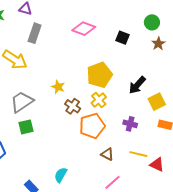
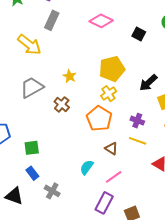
brown cross: (73, 106) -> (62, 104), moved
orange pentagon: (92, 126) -> (99, 119), turned -30
green square: (26, 127) -> (32, 148), moved
yellow line: (138, 154) -> (138, 141), moved
cyan semicircle: (61, 175) -> (87, 167), moved

